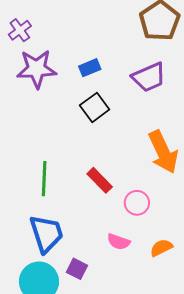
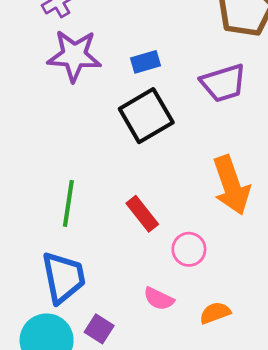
black square: (95, 107) -> (146, 116), size x1.4

